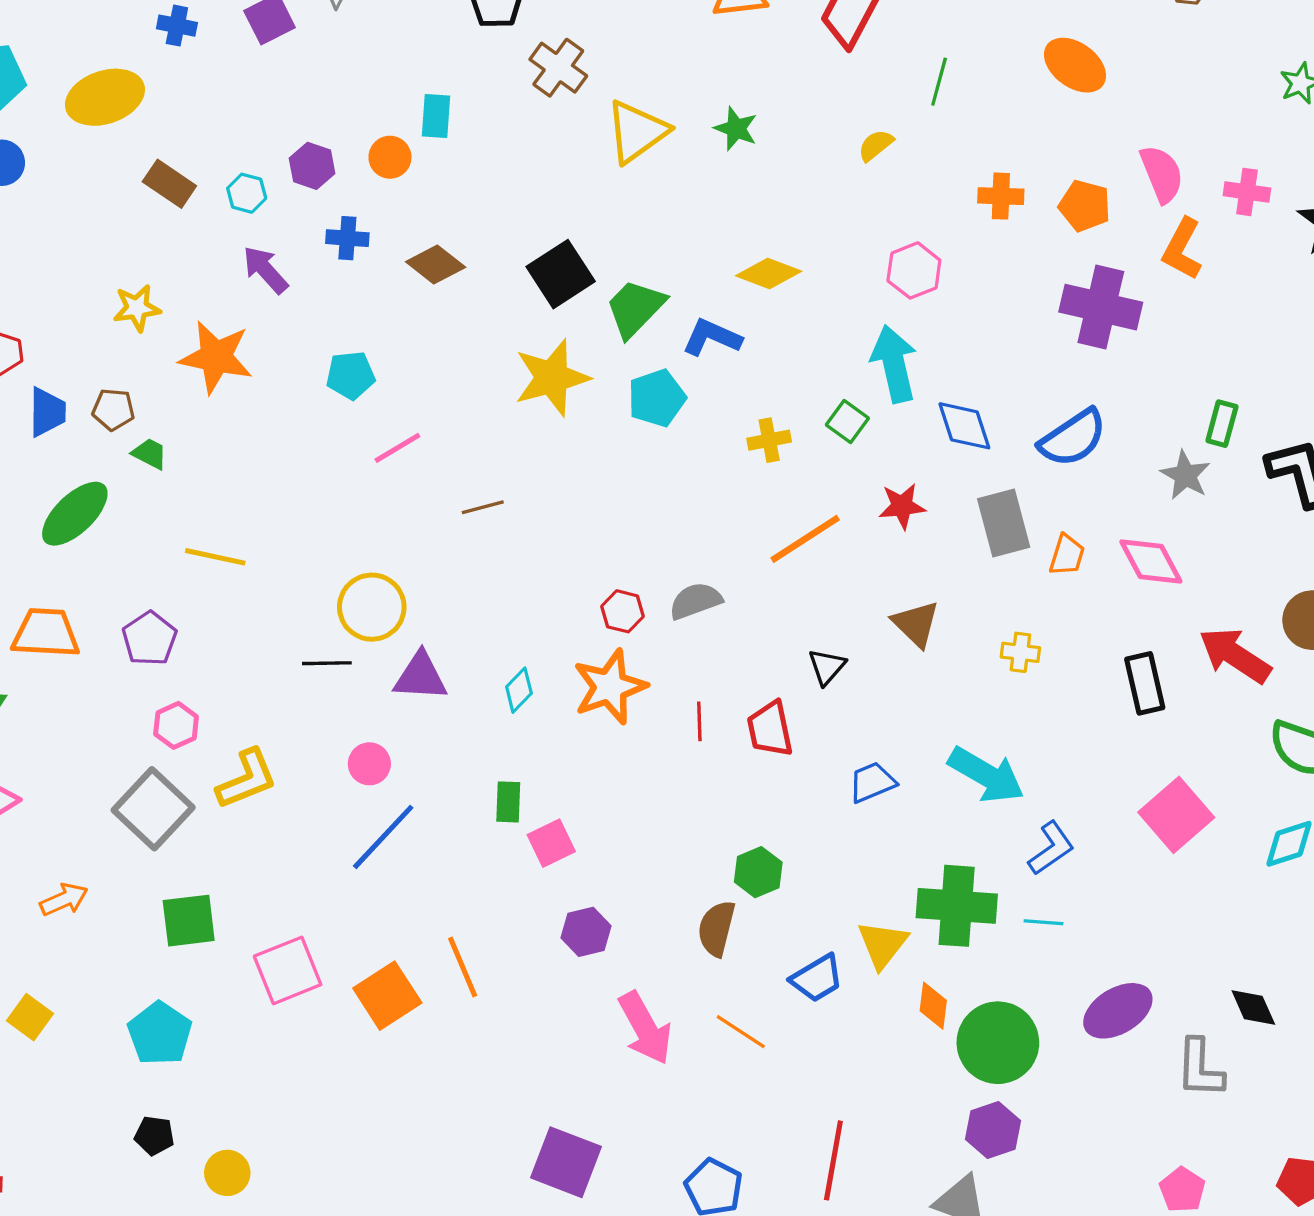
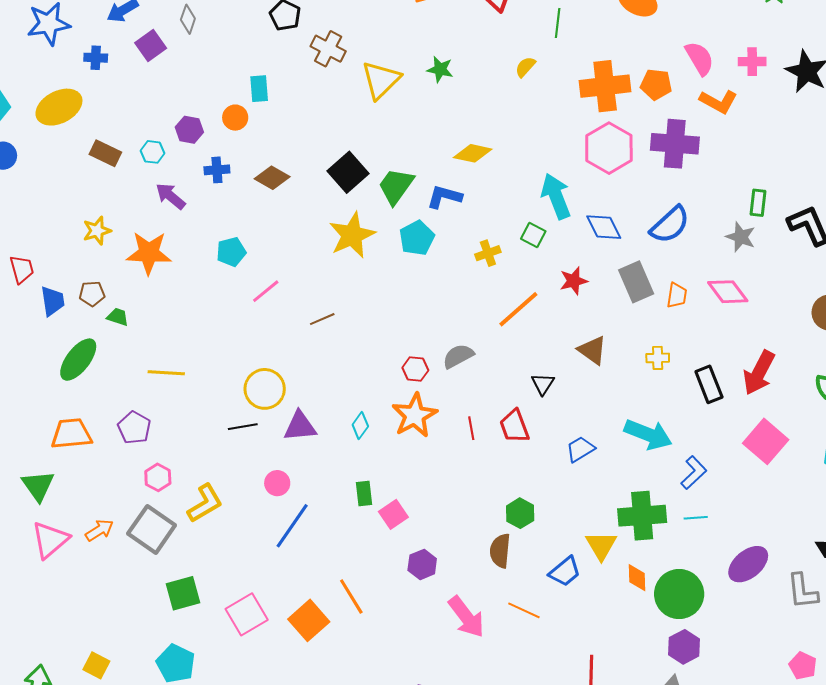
orange cross: (1001, 196) -> (605, 86), size x1.8
orange L-shape: (1182, 249) -> (718, 102), turned -81
pink hexagon: (914, 270) -> (609, 148), moved, size x1.5
red arrow: (1235, 655) -> (759, 373), moved, turned -87
black rectangle: (1145, 683) -> (709, 384), moved
orange arrow: (64, 900) -> (99, 530), moved

